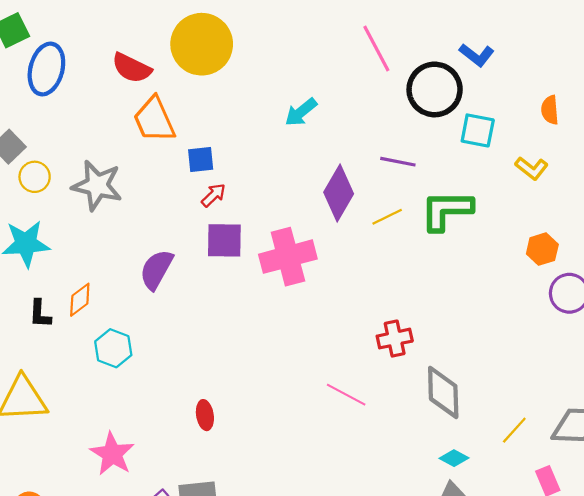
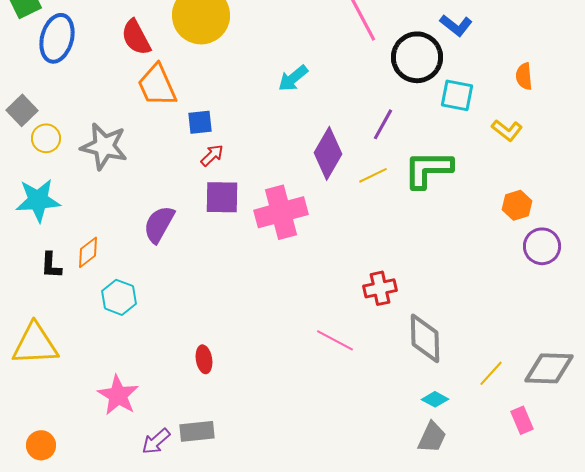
red semicircle: (132, 68) -> (136, 37), turned 36
purple line: (398, 162) -> (383, 124), turned -72

